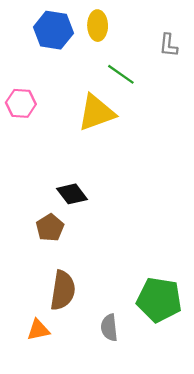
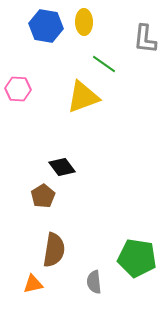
gray L-shape: (168, 45) -> (145, 39), size x1.4

